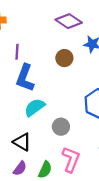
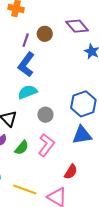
brown circle: (64, 58) -> (45, 34), moved

